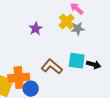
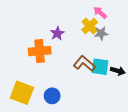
brown L-shape: (52, 67) -> (84, 64), moved
orange cross: (19, 78) -> (40, 51), moved

